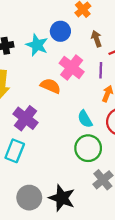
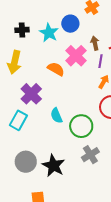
brown arrow: (96, 39) -> (95, 43), moved
cyan semicircle: (85, 119) -> (56, 116), moved

